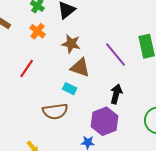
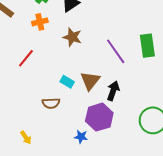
orange cross: (38, 31) -> (40, 22), turned 35
brown triangle: (80, 68) -> (90, 81), moved, turned 45
brown semicircle: (55, 111) -> (51, 103), size x0.7

